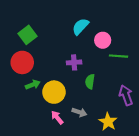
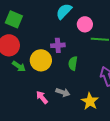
green square: (28, 35) -> (14, 19), turned -30
green arrow: (33, 85) -> (19, 66), turned 56
yellow circle: (54, 92) -> (41, 60), moved

